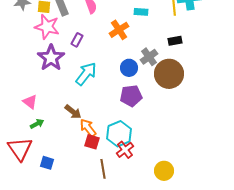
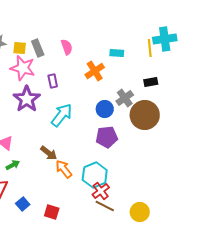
purple rectangle: (77, 40) -> (53, 81), turned -40
red square: (92, 142) -> (52, 212), moved
blue square: (47, 163) -> (23, 204), turned 32
brown line: (103, 169) -> (105, 206), moved, turned -54

